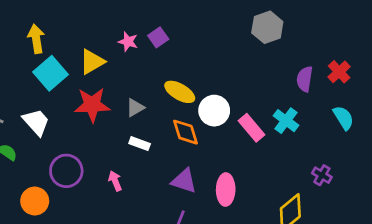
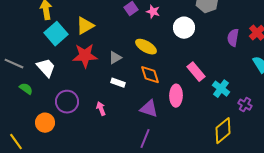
pink star: (128, 42) -> (153, 12), moved
white circle: (214, 111) -> (184, 28), moved
cyan cross: (286, 121) -> (221, 89), moved
pink ellipse: (226, 190) -> (176, 96), moved

